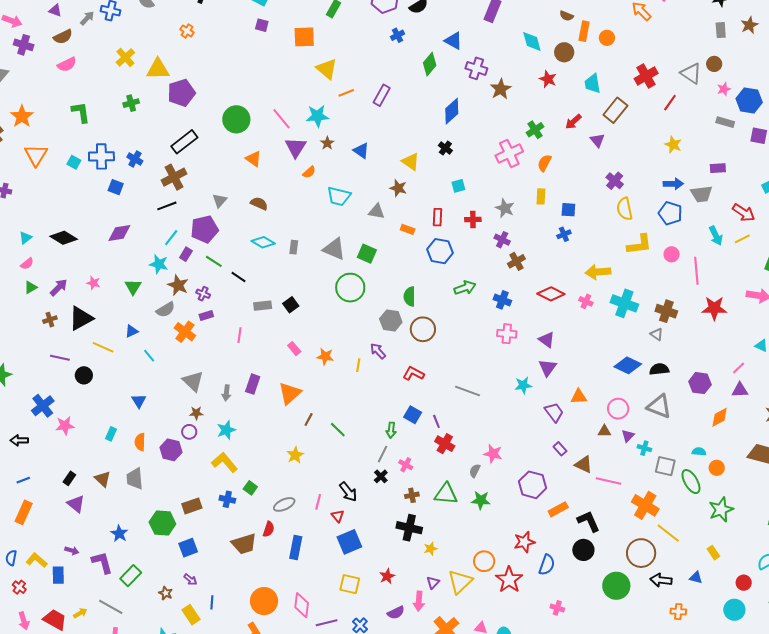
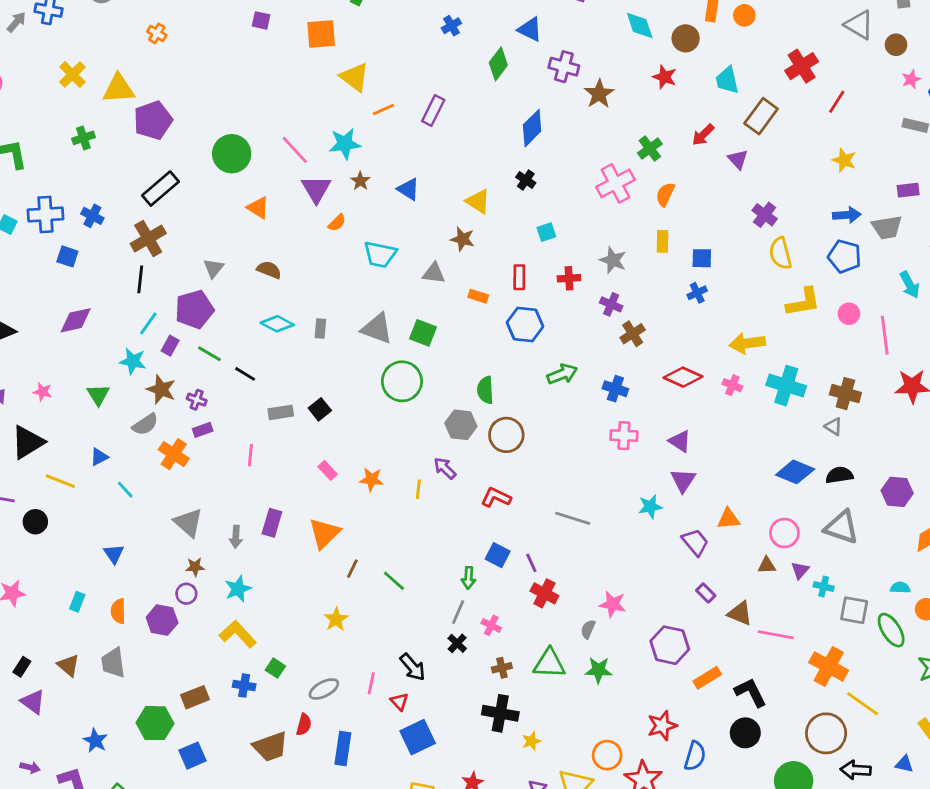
gray triangle: (691, 73) -> (859, 25), moved
black line: (167, 206) -> (140, 279), turned -60

